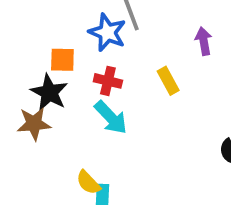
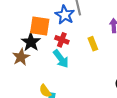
orange square: (62, 60) -> (40, 26), size x1.5
brown star: (34, 124) -> (21, 57), turned -30

